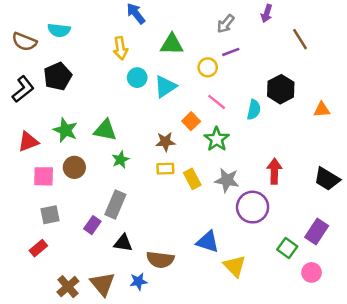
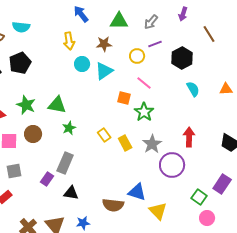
green triangle: (172, 44) -> (119, 21), moved
black hexagon: (281, 89) -> (182, 58), moved
cyan semicircle: (254, 110) -> (193, 89), moved, turned -42
orange square: (191, 121) -> (124, 98), turned -32
brown star: (165, 142) -> (104, 44), moved
yellow rectangle: (165, 169) -> (104, 135), turned 56
gray star: (227, 180) -> (152, 144), turned 30
brown semicircle: (160, 260) -> (113, 205), moved
pink circle: (312, 272) -> (207, 218), moved

